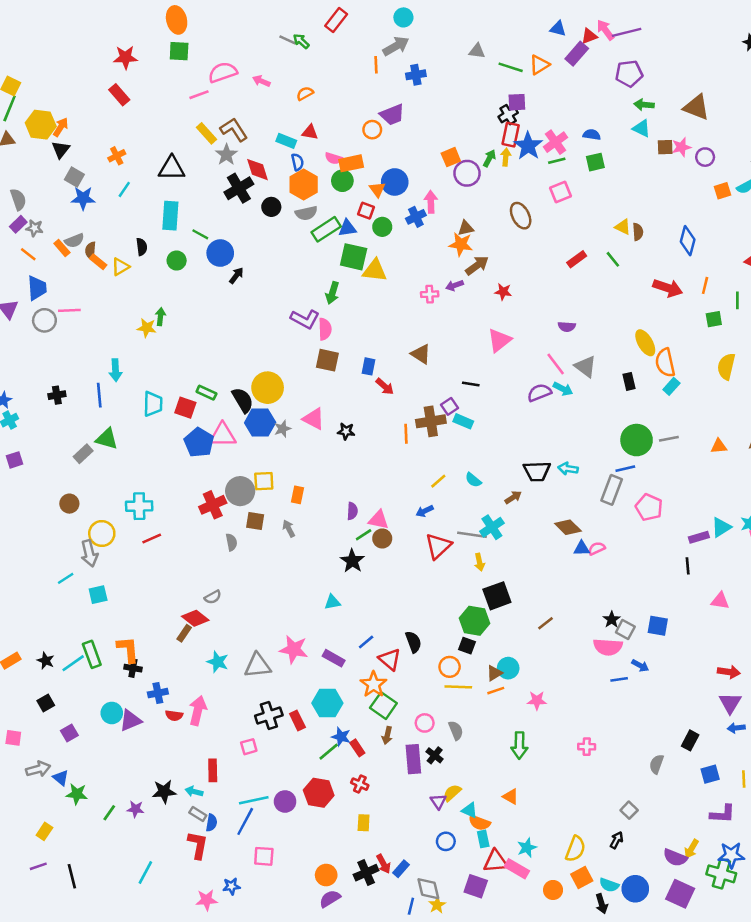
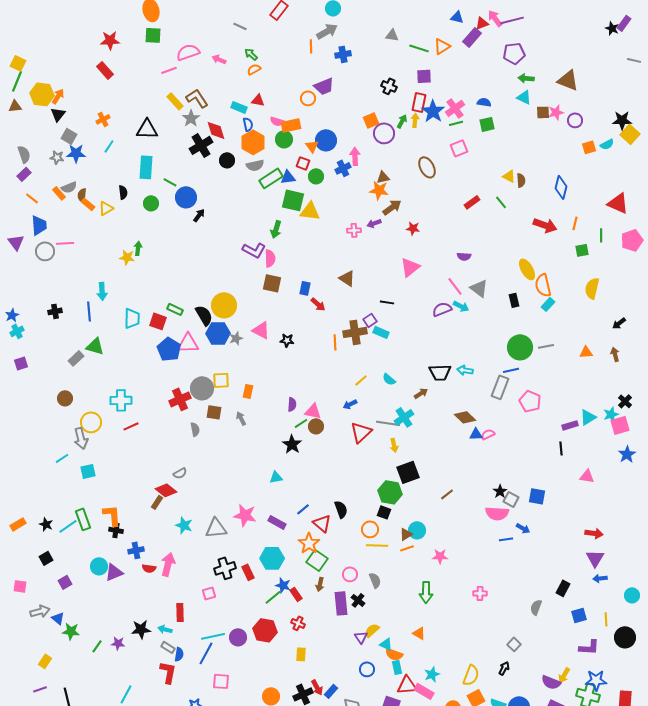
green arrow: (301, 41) -> (251, 54), moved
black cross: (508, 115) -> (389, 86), moved, turned -35
gray star: (34, 228) -> (57, 157), moved

